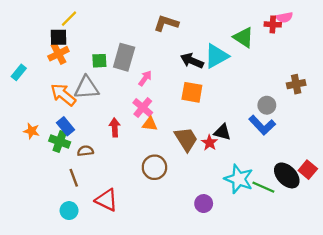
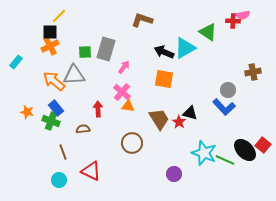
brown semicircle: (85, 151) -> (83, 129), moved

